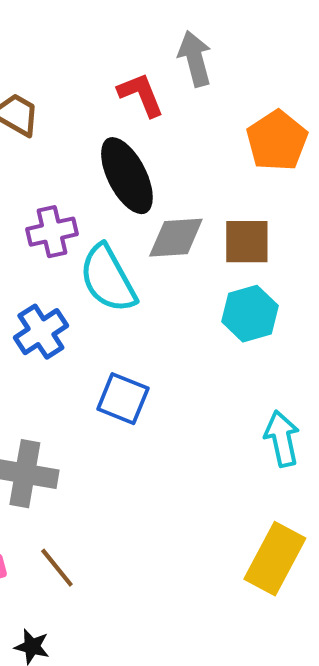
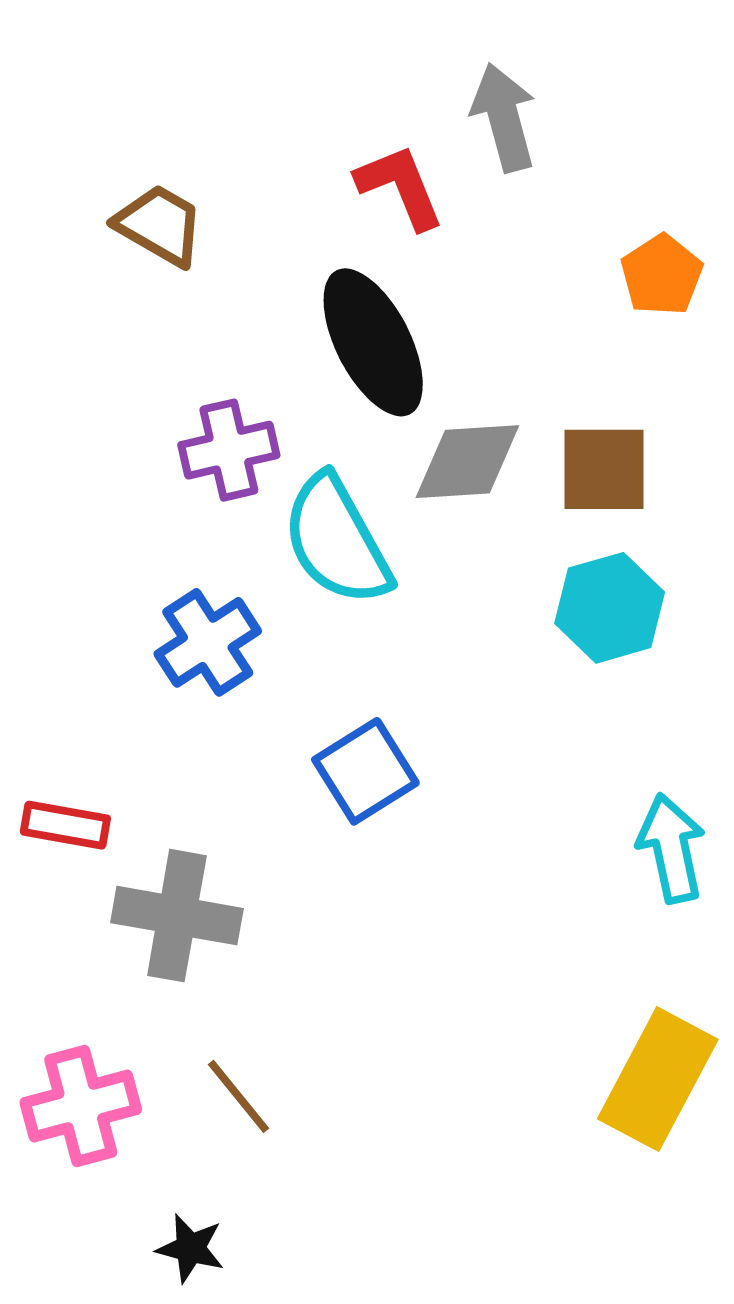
orange pentagon: (277, 141) -> (662, 275), size x0.7
blue square: (123, 399) -> (365, 771), turned 36

